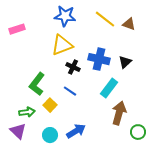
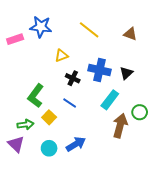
blue star: (65, 16) -> (41, 27), moved
yellow line: (105, 19) -> (89, 30), moved
yellow triangle: (62, 45) -> (61, 56), size x0.6
green circle: (138, 132) -> (140, 112), moved

